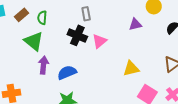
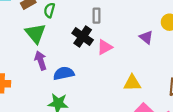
purple triangle: (135, 24) -> (146, 37), turned 40
purple arrow: (44, 65) -> (41, 60), turned -36

